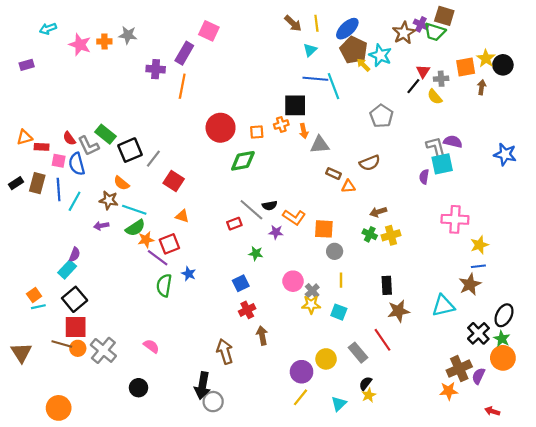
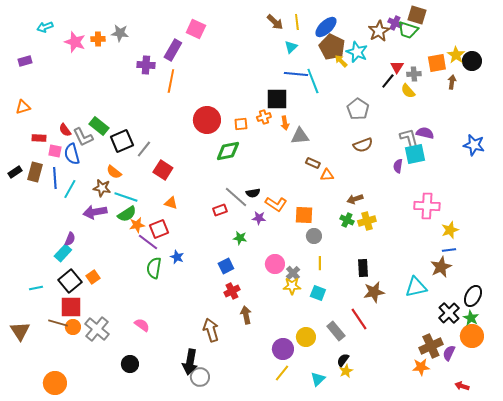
orange triangle: (25, 137) -> (23, 107), moved
brown semicircle: (370, 163) -> (363, 145), moved
purple arrow: (101, 226) -> (95, 212), size x1.6
orange square: (34, 295) -> (93, 277), moved

